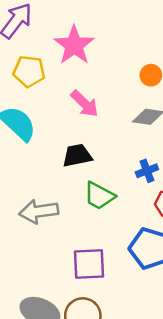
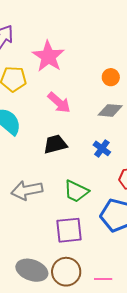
blue cross: (147, 171) -> (102, 148), moved, turned -30
green trapezoid: (99, 196) -> (76, 191), moved

